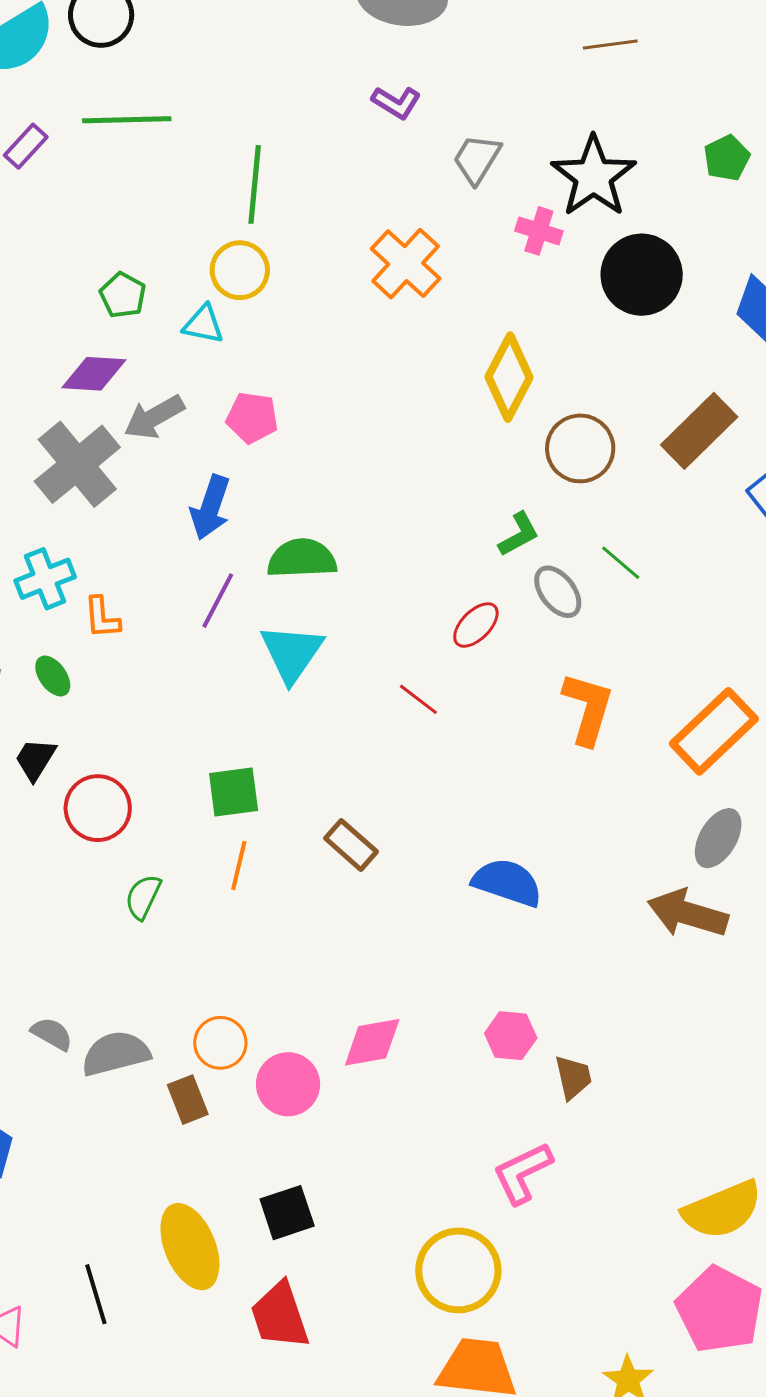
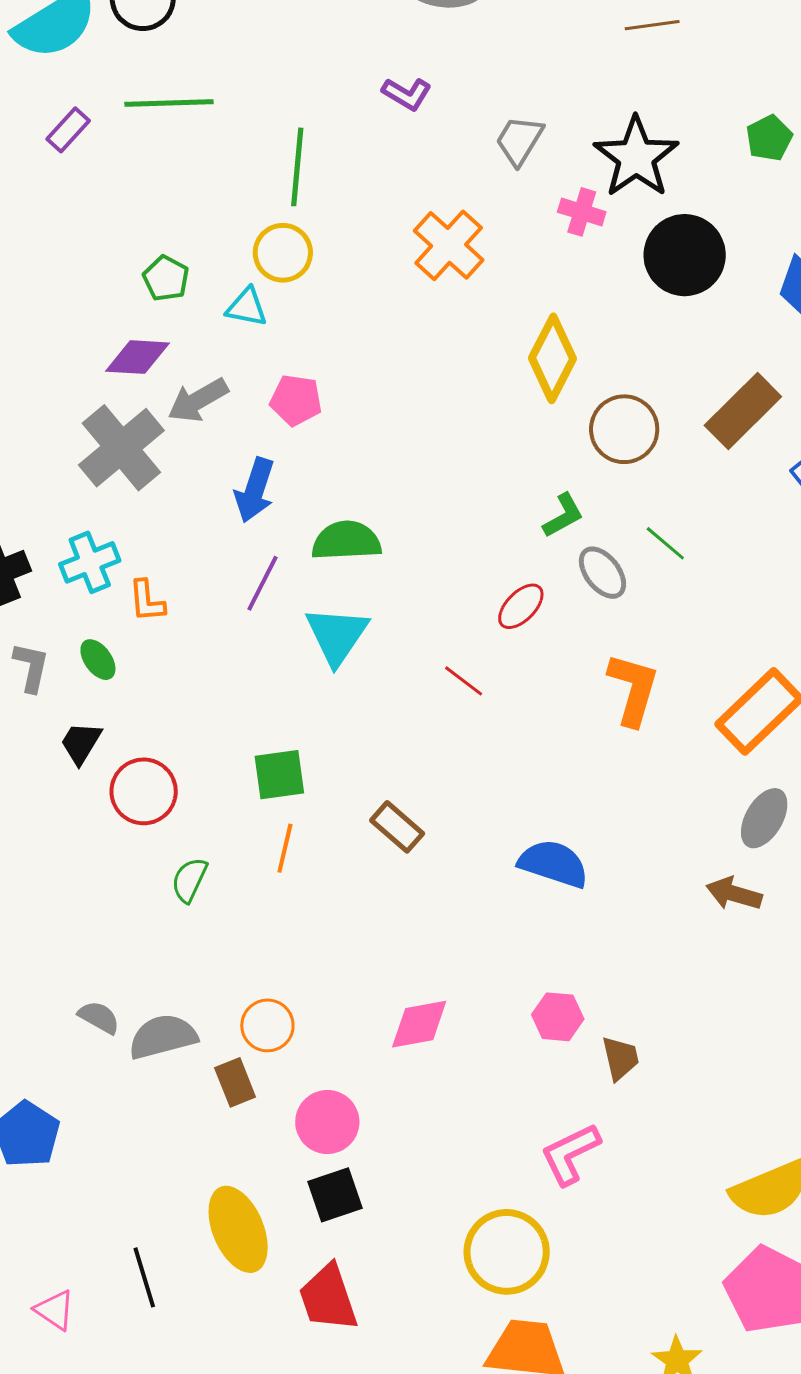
purple L-shape: (396, 102) -> (407, 94), moved
brown arrow: (688, 913) -> (734, 894), size x0.7
pink circle: (288, 1084) -> (327, 1122), moved

